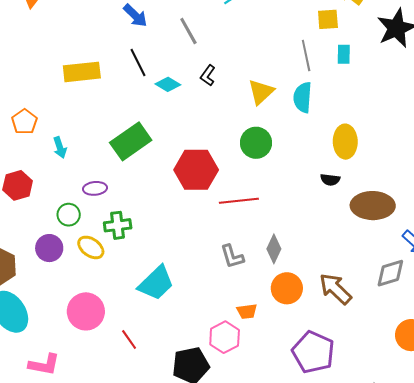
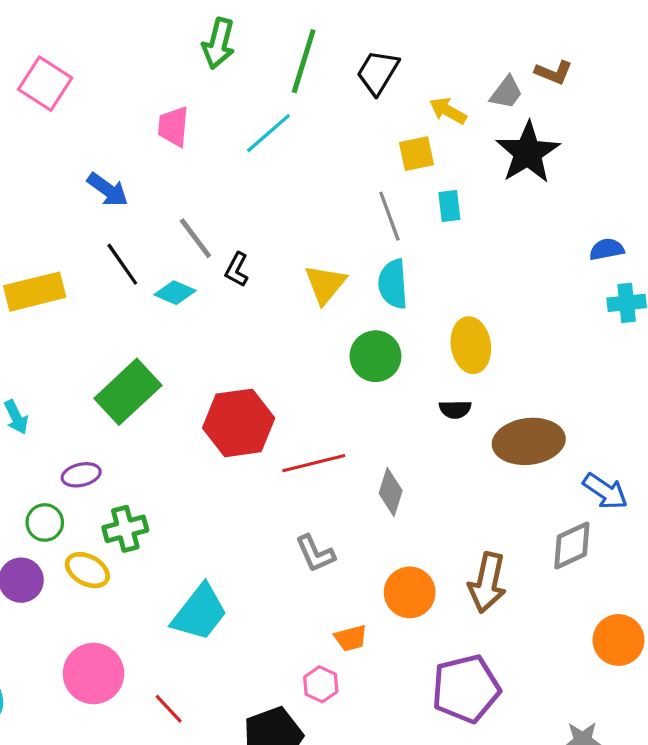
gray line: (188, 31) -> (195, 238), moved
green circle: (256, 143) -> (375, 356), moved
gray diamond: (274, 249) -> (391, 492), moved
brown arrow: (335, 289) -> (487, 583), turned -114
pink hexagon: (225, 337) -> (321, 684), size x0.7
purple pentagon: (313, 352) -> (466, 689), turned -30

